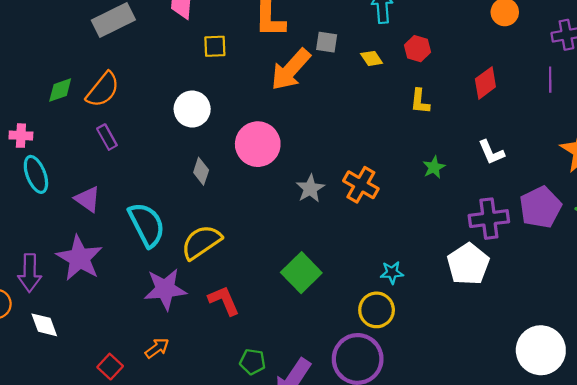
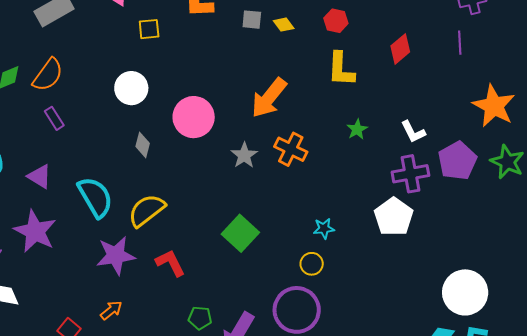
yellow diamond: (372, 58) -> (284, 25), moved
orange arrow: (291, 69) -> (269, 98), moved
yellow L-shape: (420, 101) -> (341, 69), size x1.5
white L-shape: (491, 152) -> (413, 132), moved
yellow circle: (377, 310) -> (312, 264), size x0.7

